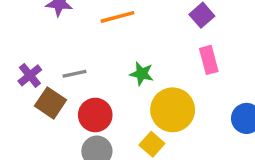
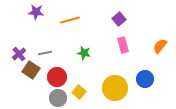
yellow circle: (173, 110) -> (115, 88), moved
yellow square: (152, 144) -> (79, 92), moved

